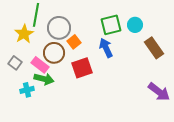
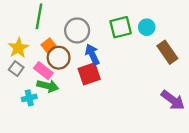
gray circle: (59, 28) -> (77, 30), moved
yellow star: (24, 34) -> (18, 48), moved
orange square: (74, 42) -> (49, 46), moved
blue arrow: (106, 48) -> (92, 54), moved

